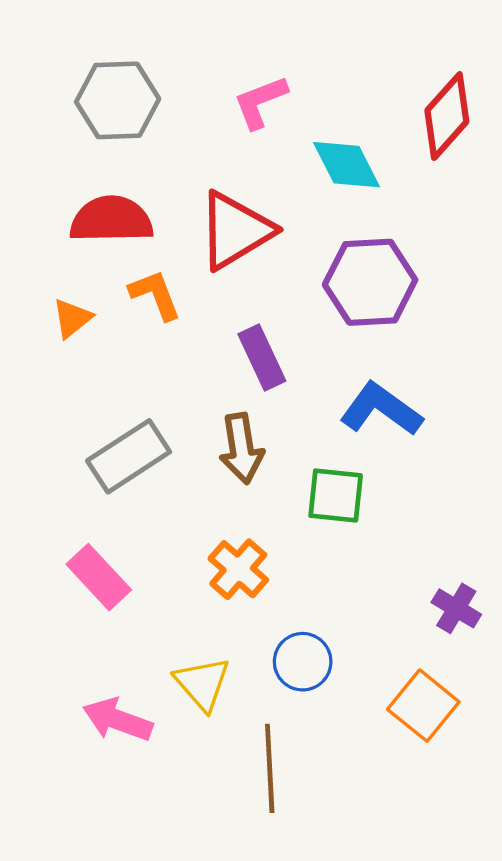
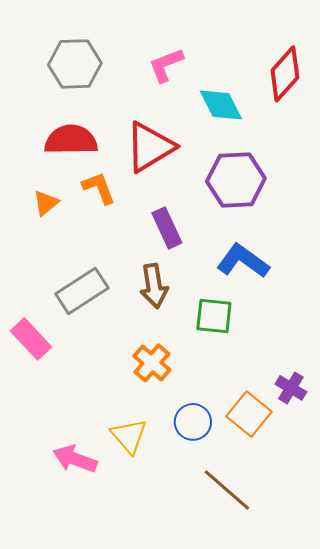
pink rectangle: (99, 577) -> (31, 339), moved
orange square: (423, 706) -> (249, 414), moved
brown line: (270, 768) -> (227, 490), moved, turned -46

